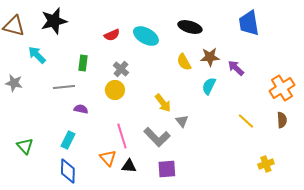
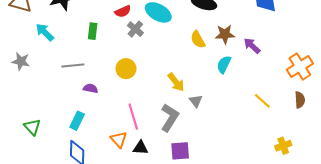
green rectangle: (83, 63) -> (93, 31), moved
gray cross: (121, 69) -> (135, 29), moved
gray L-shape: (157, 137) -> (170, 118), turned -104

